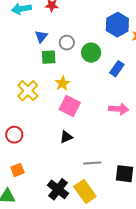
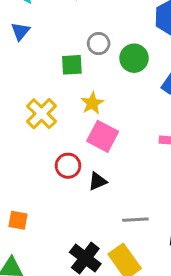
blue triangle: (41, 37) -> (20, 31), moved
red circle: (14, 135) -> (68, 166), moved
orange square: (17, 170) -> (18, 220), moved, turned 32

